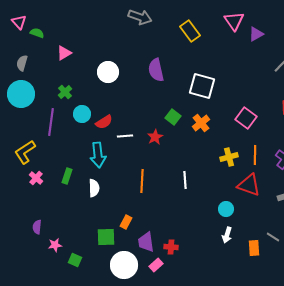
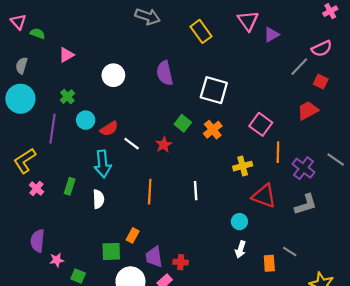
white line: (125, 136) -> (132, 144), turned 42
orange line: (255, 155) -> (278, 152), moved
purple semicircle: (37, 227) -> (38, 241), size x1.5

